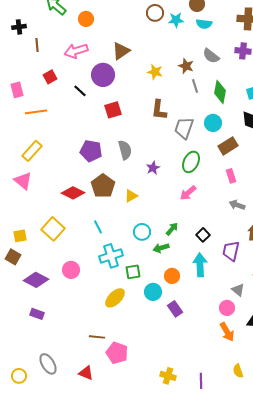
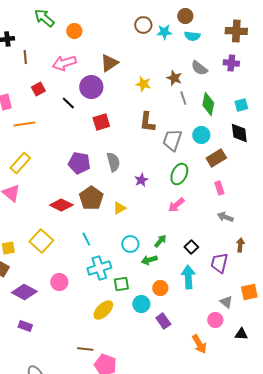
orange arrow: (227, 332) -> (199, 344), moved

